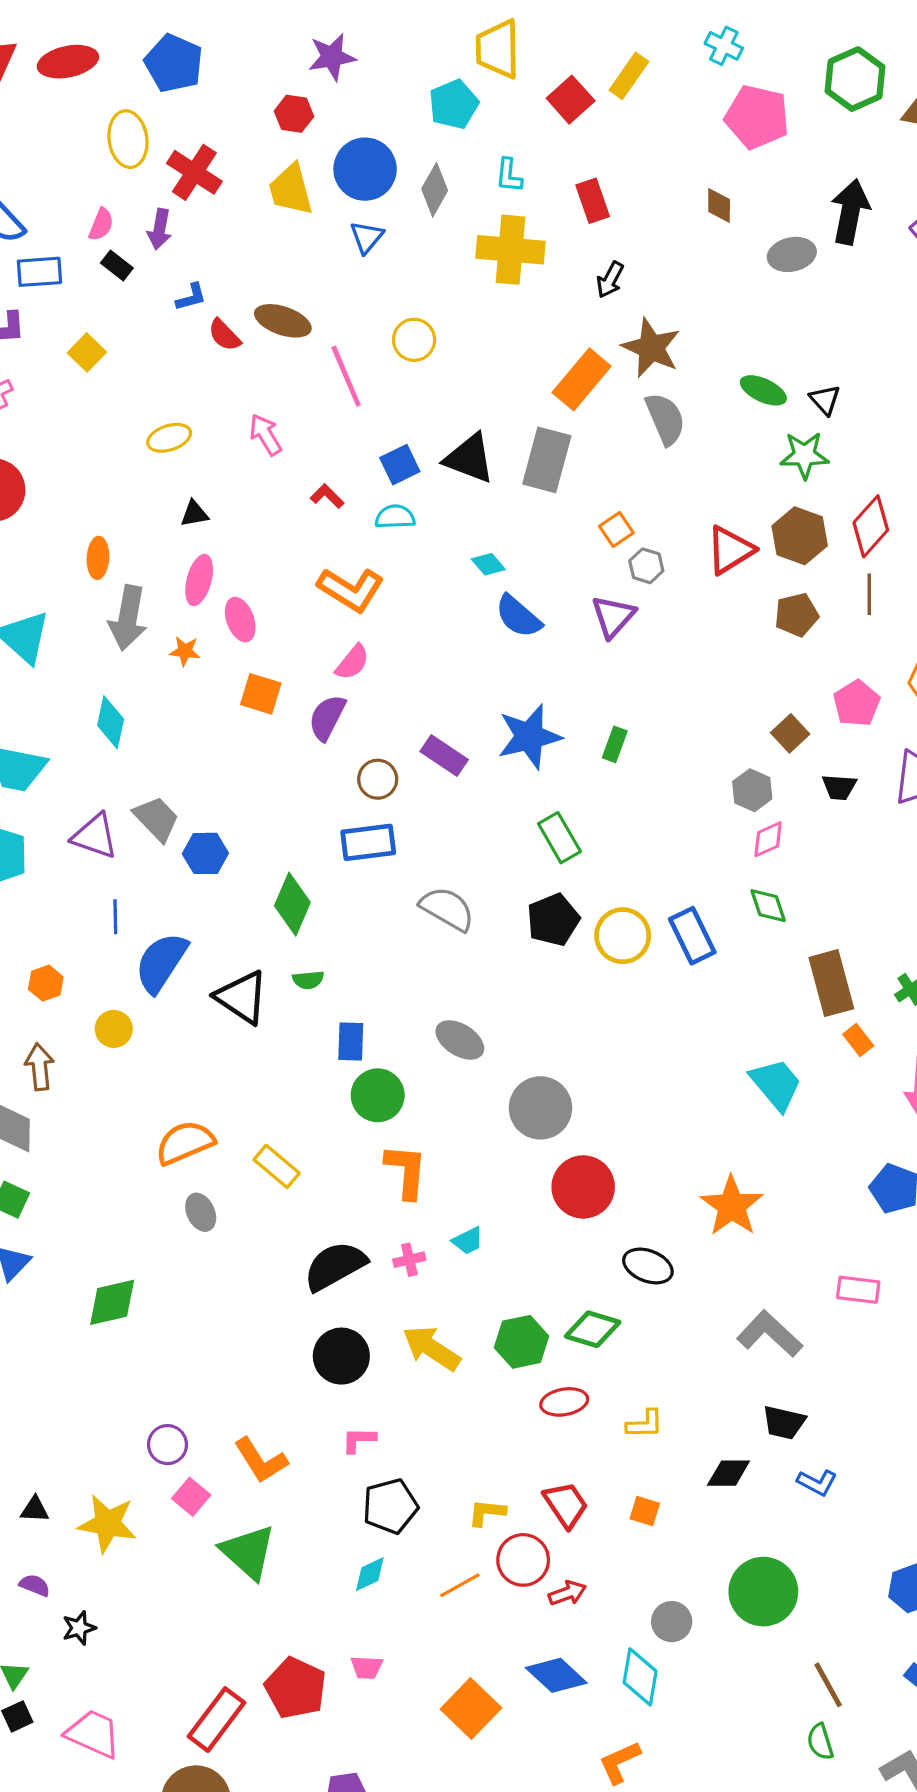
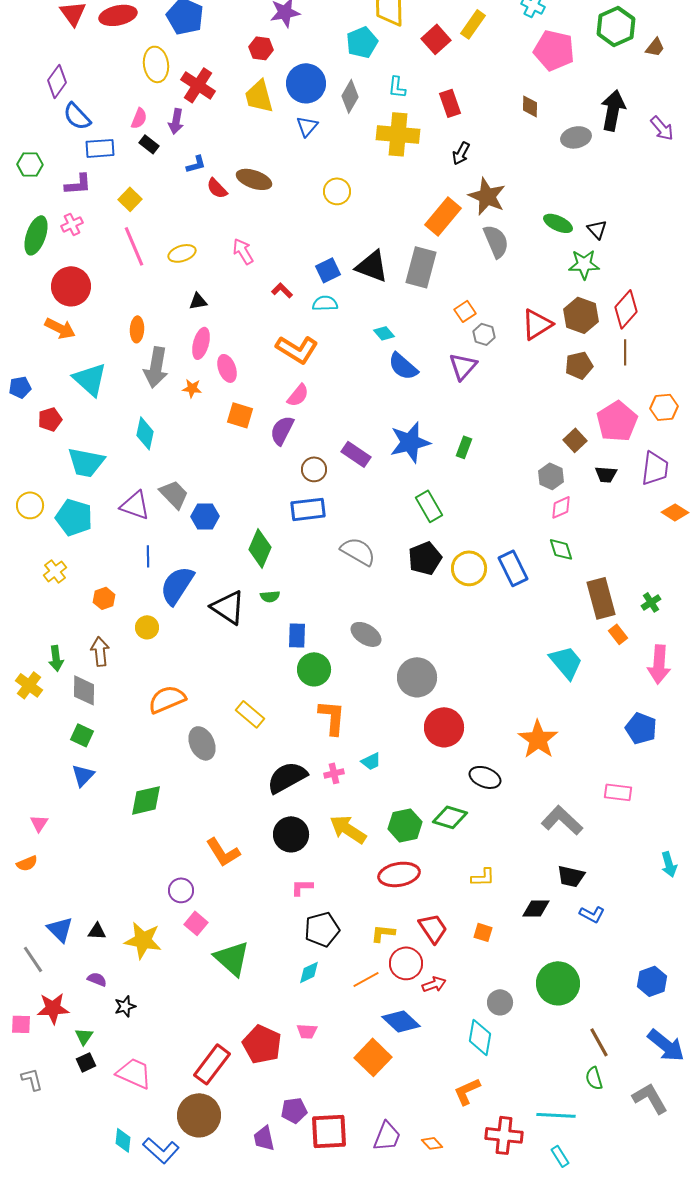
pink line: (346, 376) -> (134, 246), moved
pink pentagon: (857, 703) -> (617, 421), size x1.4
orange semicircle: (185, 1143) -> (167, 699), moved
gray ellipse: (201, 1212) -> (202, 743), size x1.4
red ellipse: (564, 1402) -> (399, 874), moved, size x1.4
orange L-shape: (261, 1460) -> (223, 852), moved
blue diamond: (556, 1675) -> (401, 1021), moved

